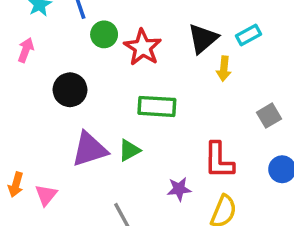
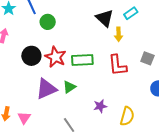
black triangle: (203, 39) -> (105, 18), turned -30
red star: (143, 47) -> (55, 57), moved
gray square: (269, 116) -> (147, 58), turned -32
red L-shape: (219, 160) -> (117, 65), moved

